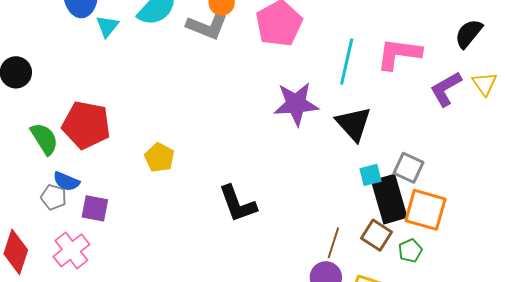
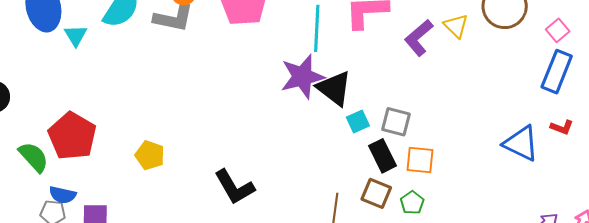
purple star: (296, 104) -> (302, 77), moved
red pentagon: (86, 125) -> (72, 136), turned 30
cyan square: (371, 175) -> (358, 122), moved
black rectangle: (389, 199) -> (382, 156), size x0.7
orange square: (425, 210) -> (420, 160), size x0.7

